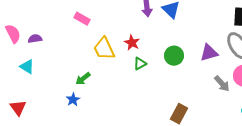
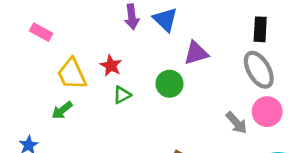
purple triangle: (209, 53) -> (196, 53), moved
green arrow: (83, 79) -> (62, 110), moved

